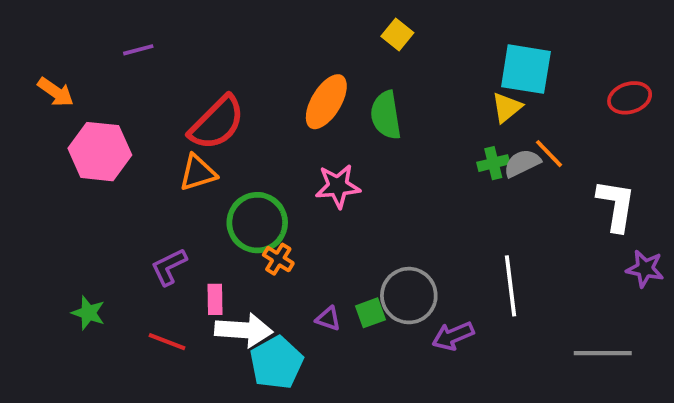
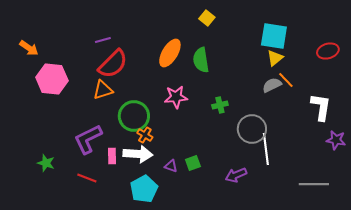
purple line: (138, 50) -> (103, 40), moved
yellow triangle: (507, 107) -> (275, 58), moved
green cross: (493, 163) -> (220, 105), moved
purple L-shape: (169, 267) -> (88, 139), size x1.5
gray circle: (409, 296) -> (252, 129), moved
white arrow: (244, 330) -> (138, 154), moved

